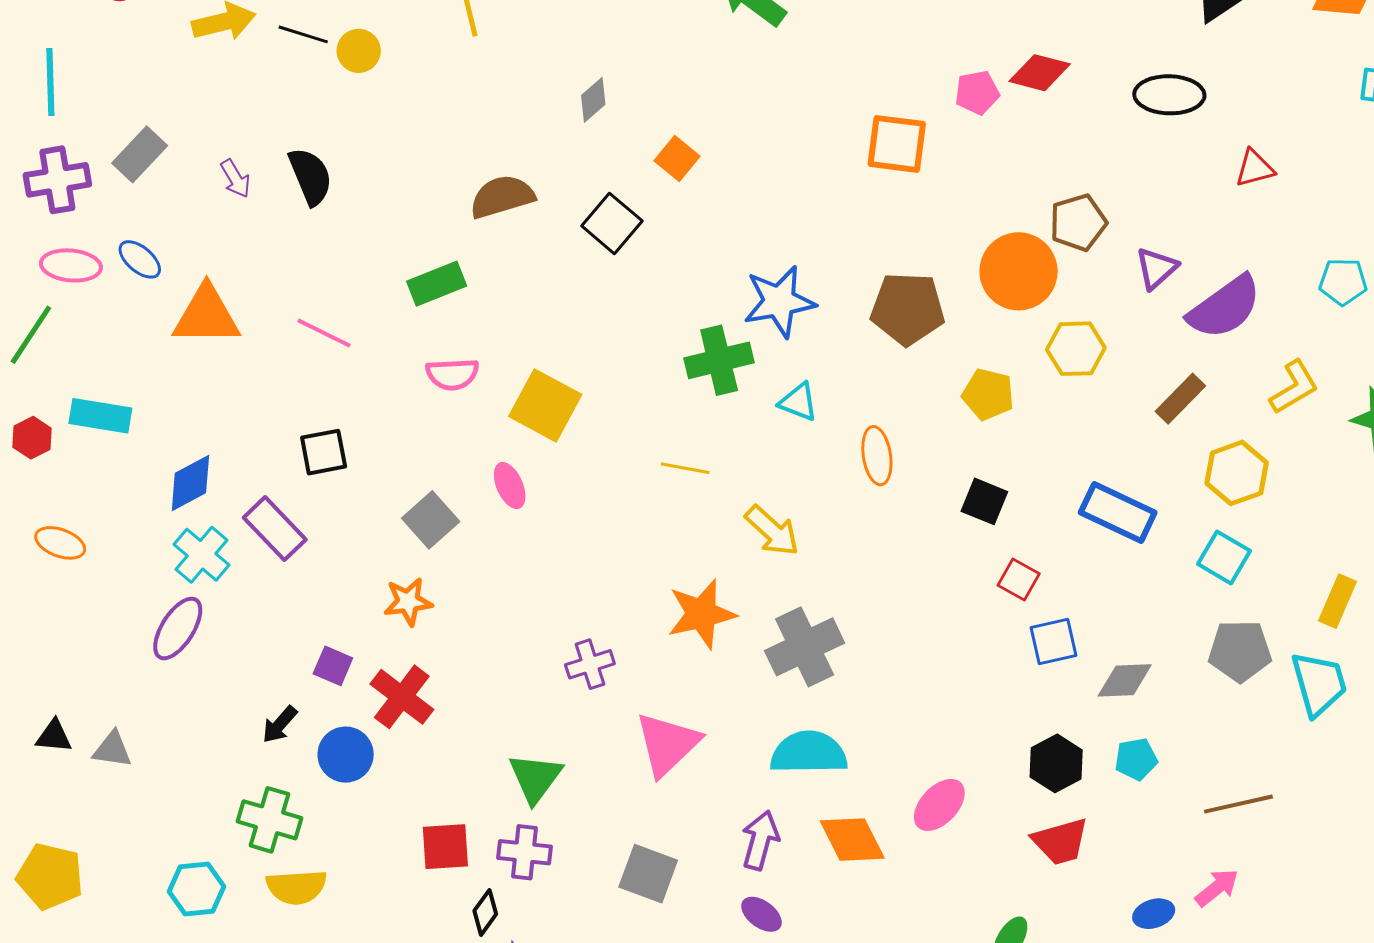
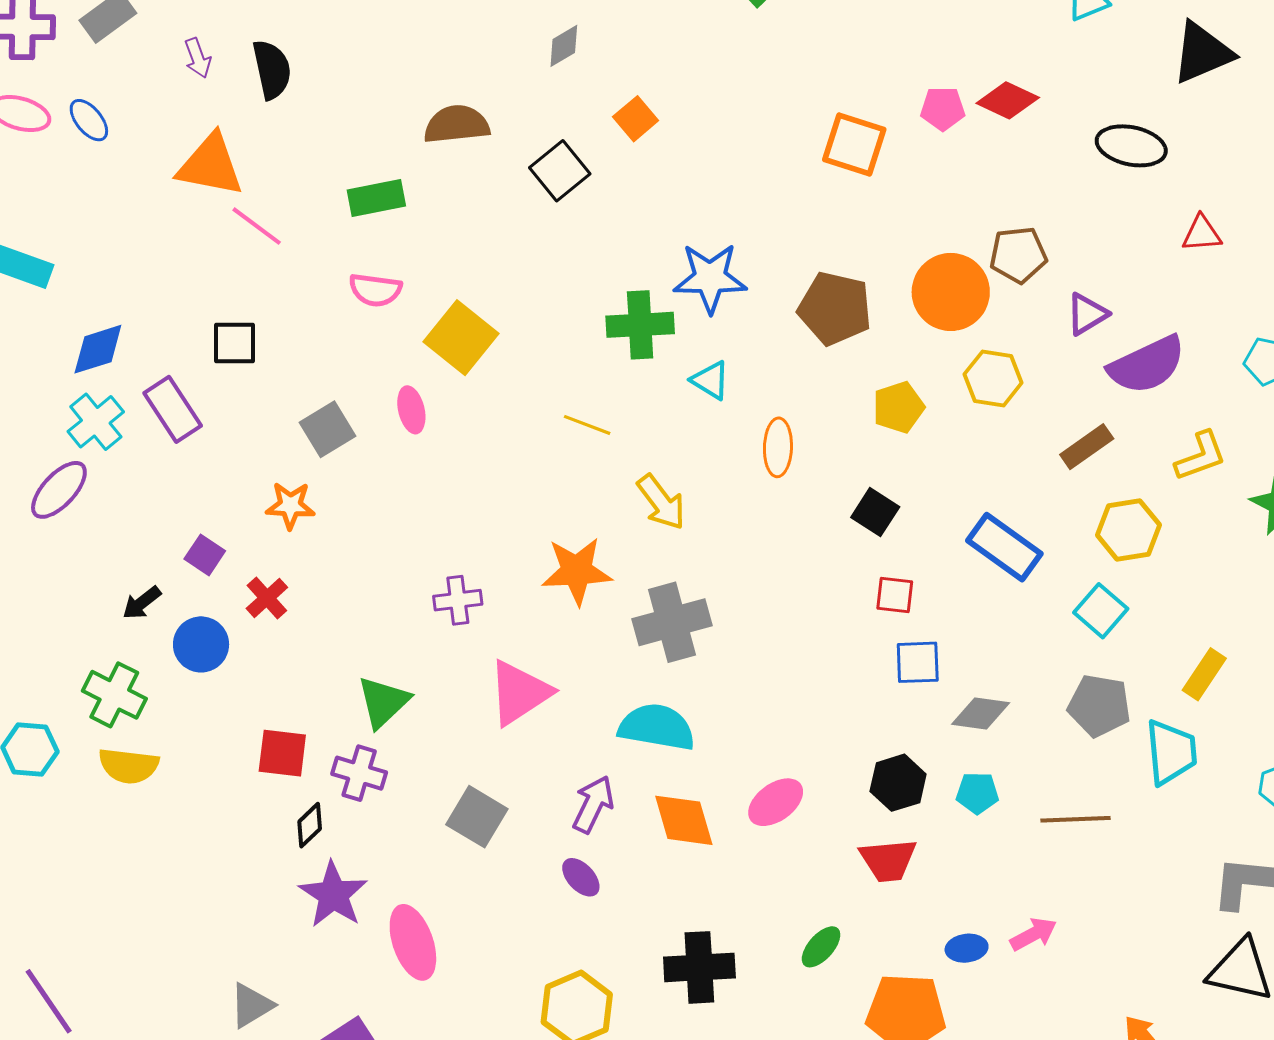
orange triangle: (206, 315) -> (210, 165), moved
yellow pentagon: (988, 394) -> (898, 407), turned 30
red square: (1019, 579) -> (895, 595), turned -33
red cross: (402, 697) -> (267, 598), size x0.7
brown line: (1238, 804) -> (1076, 819), moved

